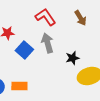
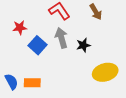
black star: (72, 58) -> (83, 45), moved

